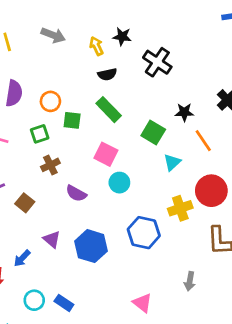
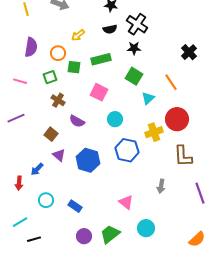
yellow arrow: (96, 46) -> (78, 35), moved, turned -104
black semicircle: (107, 74) -> (110, 29), moved
green rectangle: (109, 110) -> (101, 59), turned -60
black star: (184, 112) -> (134, 48), moved
brown cross: (50, 165) -> (58, 100), turned -32
cyan circle: (119, 183) -> (115, 119), moved
brown square: (25, 203) -> (51, 134), moved
blue rectangle: (64, 303) -> (75, 206), moved

